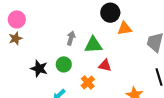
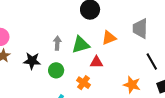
orange triangle: (125, 28) -> (109, 38), moved
black star: (39, 69) -> (32, 61), moved

